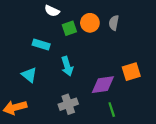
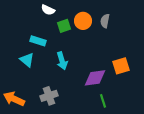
cyan triangle: (29, 75) -> (27, 60), moved
gray cross: (68, 104) -> (49, 96), moved
orange arrow: (15, 107) -> (14, 99), turned 40

